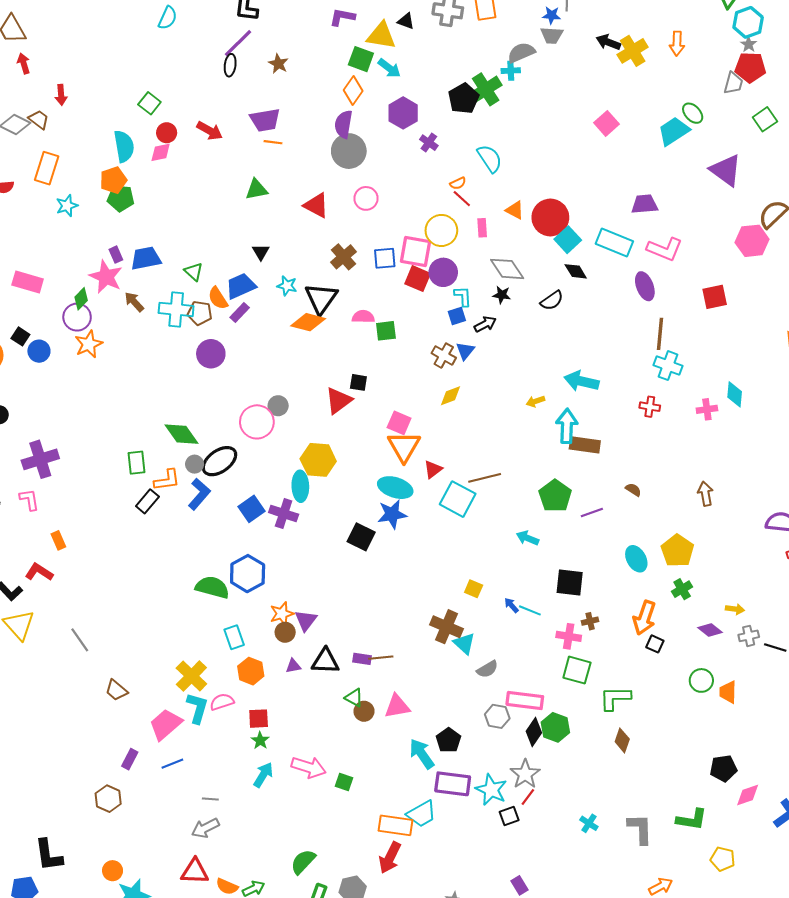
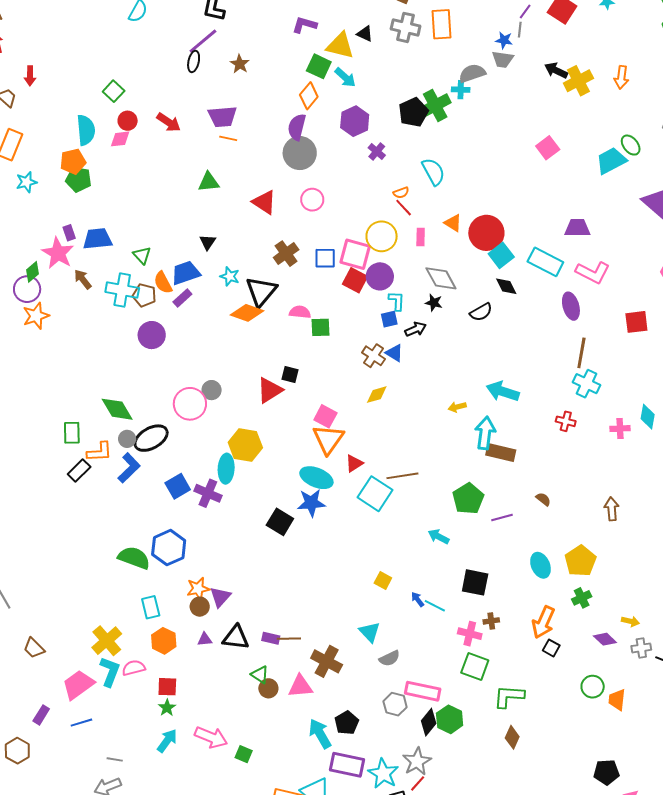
blue triangle: (465, 351) -> (394, 353), turned -42
brown cross: (447, 627) -> (327, 661), moved

